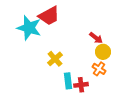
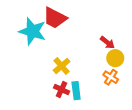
red trapezoid: (49, 16) -> (55, 18), turned 55
red cross: (81, 85) -> (62, 89), moved, turned 32

